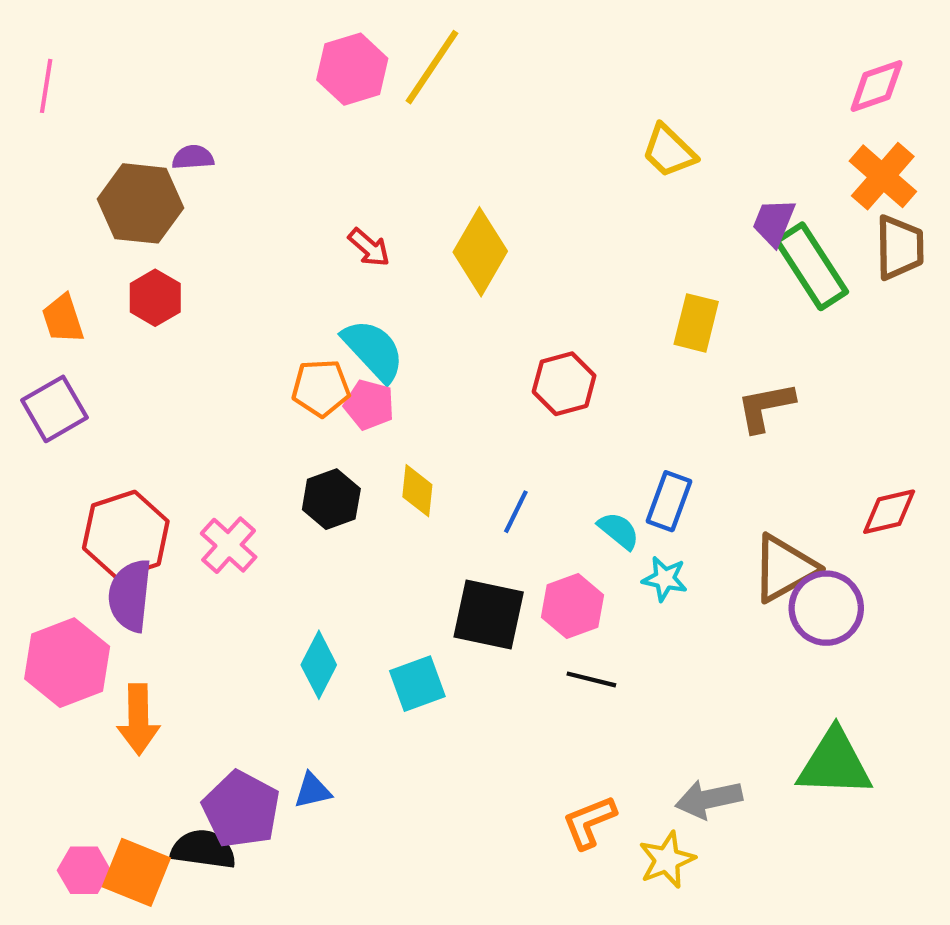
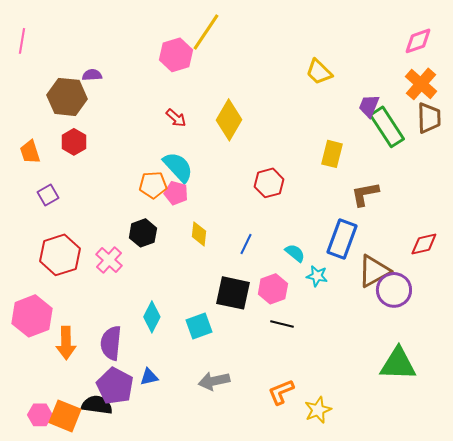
pink hexagon: (352, 69) -> (176, 55), moved
purple square: (55, 409) -> (48, 195), moved, size x0.7
black hexagon: (331, 499) -> (143, 233), moved
blue rectangle: (669, 501) -> (342, 239), moved, size x1.4
purple semicircle: (130, 596) -> (111, 343), moved
gray arrow: (709, 799) -> (214, 381), moved

